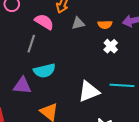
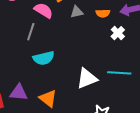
white cross: (111, 46) -> (118, 33), moved
purple triangle: (22, 86) -> (19, 92), moved

